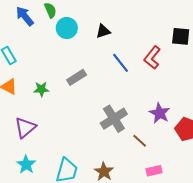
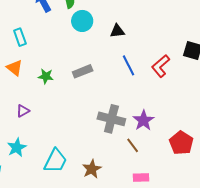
purple star: (160, 113) -> (143, 120), moved
gray cross: (114, 119) -> (111, 119), turned 36
purple triangle: (25, 127) -> (23, 111), size x0.6

